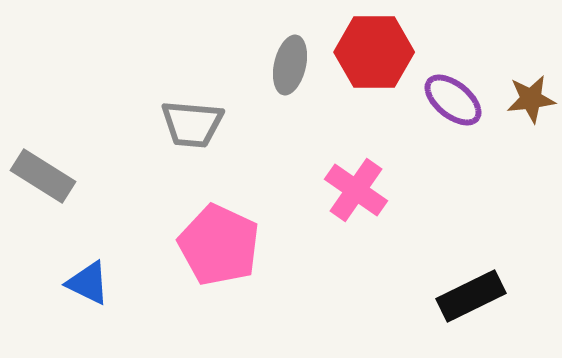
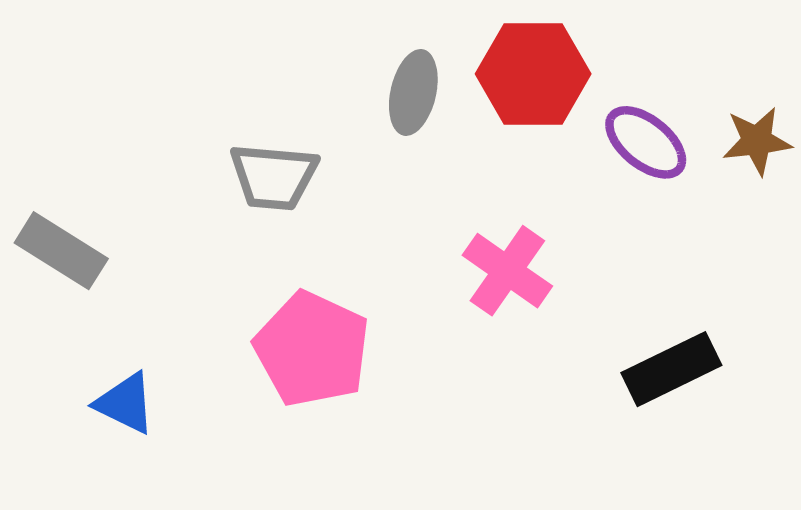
black rectangle: (471, 296) -> (671, 369), moved

